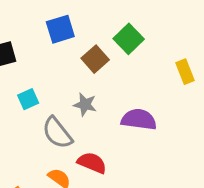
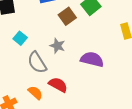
cyan square: (28, 99) -> (20, 38), turned -32

